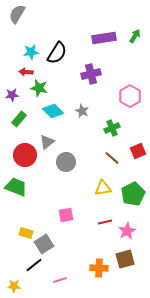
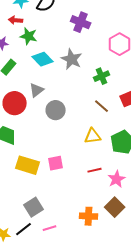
purple cross: (91, 74) -> (81, 22), turned 36
gray star: (82, 111) -> (72, 59), size x1.5
yellow rectangle: (26, 233) -> (28, 165), moved, size x1.6
gray square: (44, 244) -> (34, 207), moved
brown square: (125, 259) -> (115, 207), turned -30
black line: (34, 265) -> (24, 229), moved

